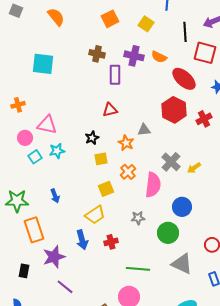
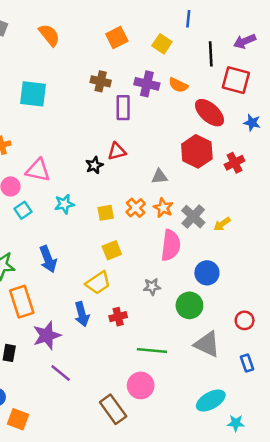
black star: (92, 138) -> (94, 165), moved
orange star: (126, 143) -> (163, 208), moved
cyan star: (57, 151) -> (64, 204), moved
orange cross: (128, 172) -> (136, 208), moved
blue arrow: (55, 196) -> (48, 259), size x1.5

